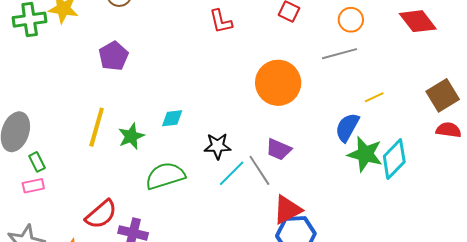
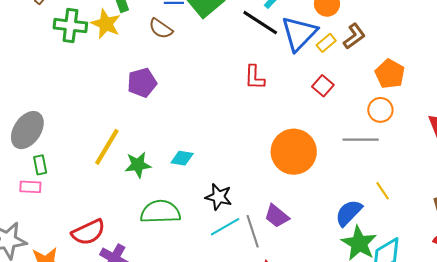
yellow line: (374, 97) -> (383, 191), turned 66

